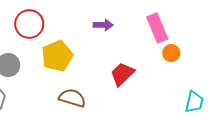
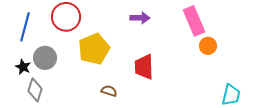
red trapezoid: (122, 74) -> (144, 67), moved, turned -48
brown semicircle: (72, 98) -> (109, 91), size x0.6

